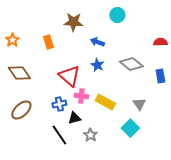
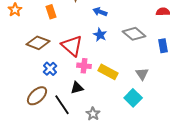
brown diamond: (19, 73) -> (38, 43), moved, turned -35
blue cross: (59, 104) -> (50, 69), moved, turned -32
brown ellipse: (21, 110) -> (37, 96), moved
gray star: (90, 135) -> (93, 114), moved

